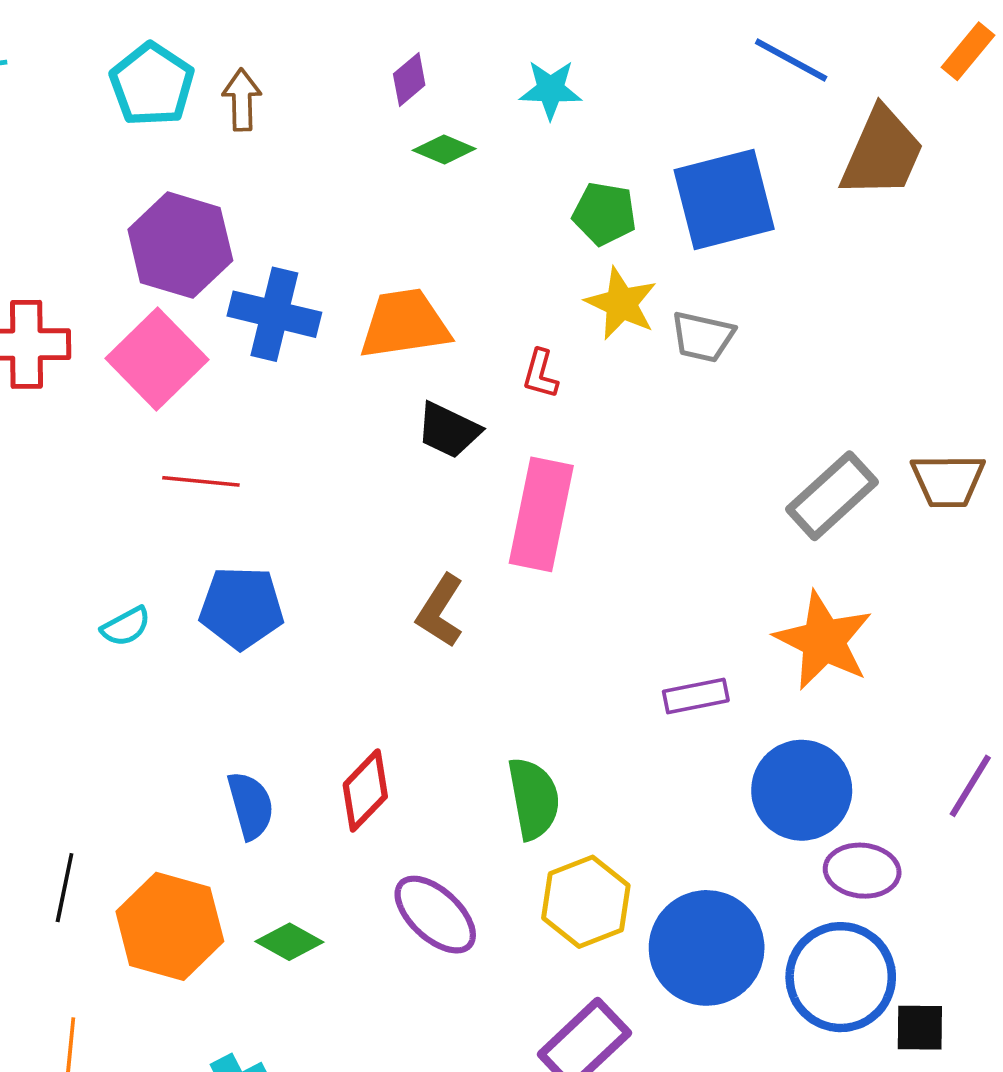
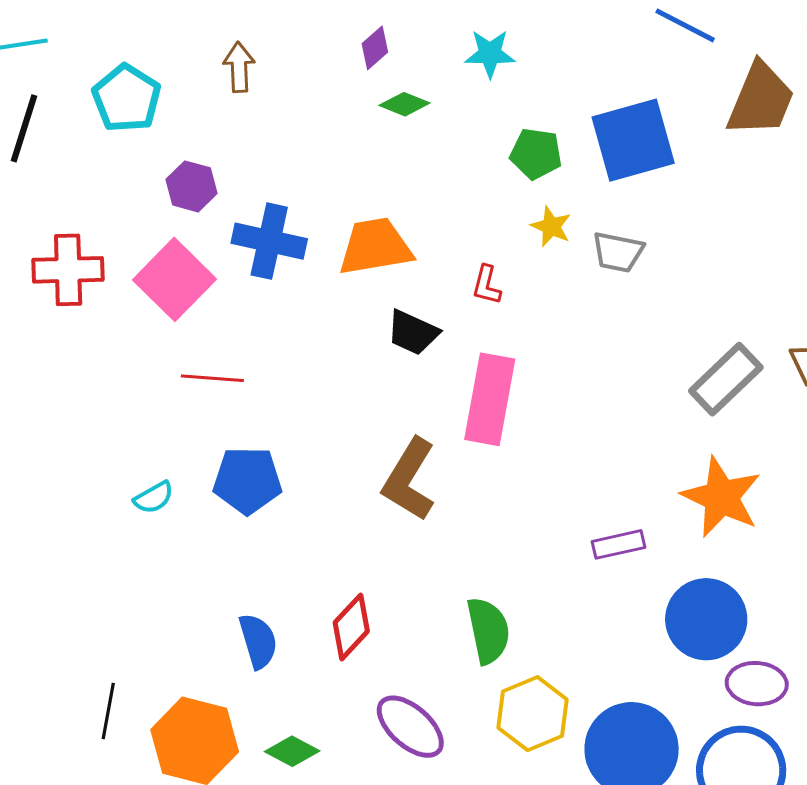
cyan pentagon: (152, 84) -> (127, 98), moved
purple hexagon: (180, 245) -> (191, 186), size x0.6
yellow star: (621, 304) -> (551, 226), size x0.7
brown L-shape: (440, 611) -> (409, 480), size x1.4

